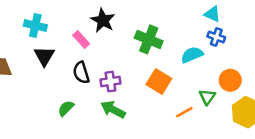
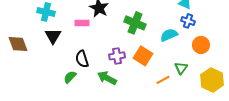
pink rectangle: (81, 39) -> (82, 23), turned -48
black semicircle: (81, 73) -> (82, 59), moved
orange circle: (230, 80) -> (201, 45), moved
purple cross: (110, 82) -> (117, 56), moved

